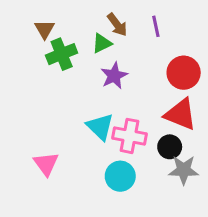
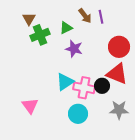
brown arrow: (117, 25) -> (85, 16), moved
purple star: (114, 76) -> (74, 49), turned -30
cyan triangle: (100, 127) -> (65, 82), turned 42
black circle: (170, 147) -> (102, 86), moved

